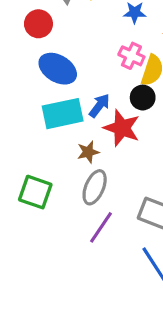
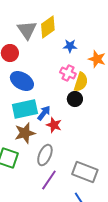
blue arrow: (99, 106) -> (44, 113), moved
red star: (122, 128) -> (54, 125), moved, size x0.7
brown star: (88, 152) -> (25, 133), moved, size x1.5

